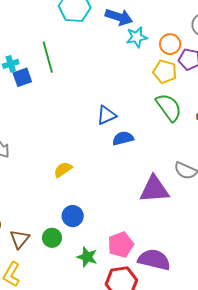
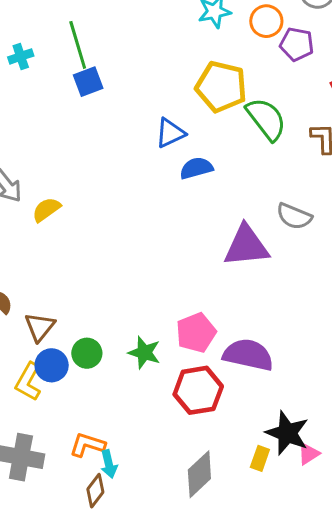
yellow pentagon: (165, 72) -> (221, 87), moved, size x1.4
blue square: (22, 77) -> (88, 82), moved
yellow semicircle: (63, 170) -> (46, 210), moved
blue circle: (73, 216) -> (52, 365), moved
green circle: (52, 238) -> (87, 353), moved

